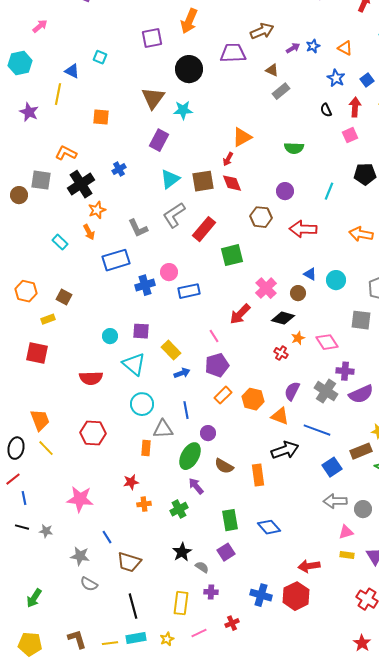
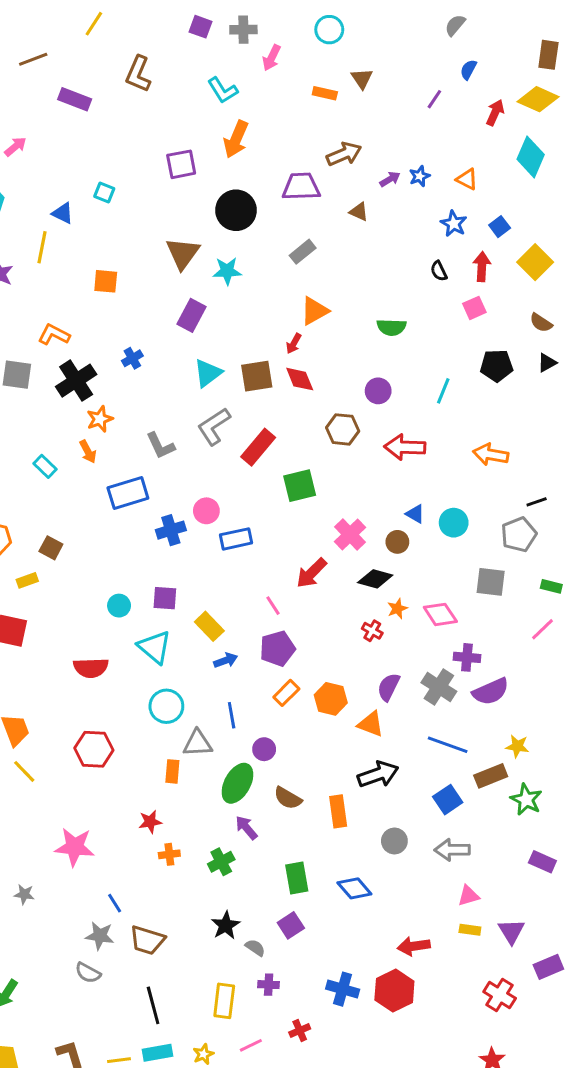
gray rectangle: (281, 91) -> (303, 252), moved
blue line: (317, 430) -> (448, 745), moved
gray circle: (363, 509) -> (394, 841), moved
gray star: (80, 556) -> (100, 936), moved

